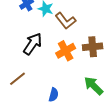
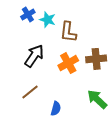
brown L-shape: (66, 21) -> (68, 32), turned 45
brown line: (18, 79) -> (30, 92), moved

